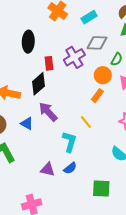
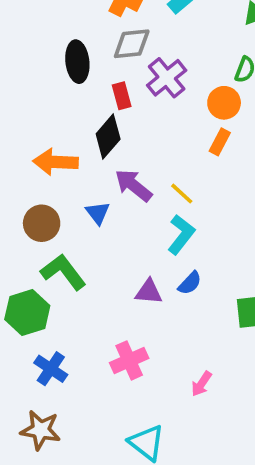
gray diamond: (97, 43) -> (132, 44), moved
yellow line: (86, 122) -> (182, 194), moved
blue triangle: (27, 123) -> (98, 213), turned 32
cyan L-shape: (69, 142) -> (181, 234), turned 30

